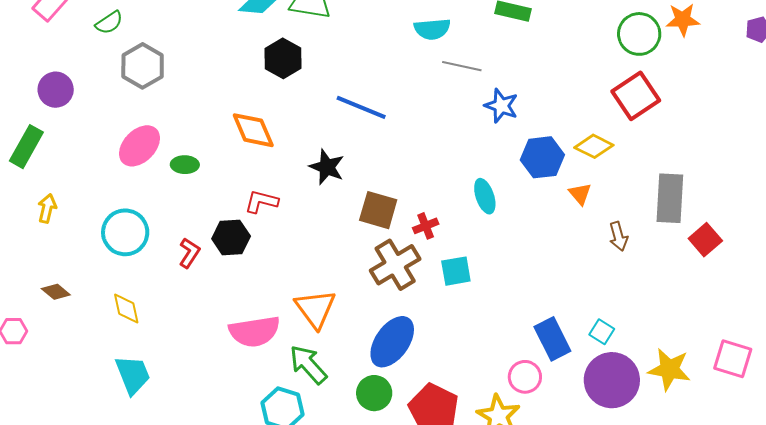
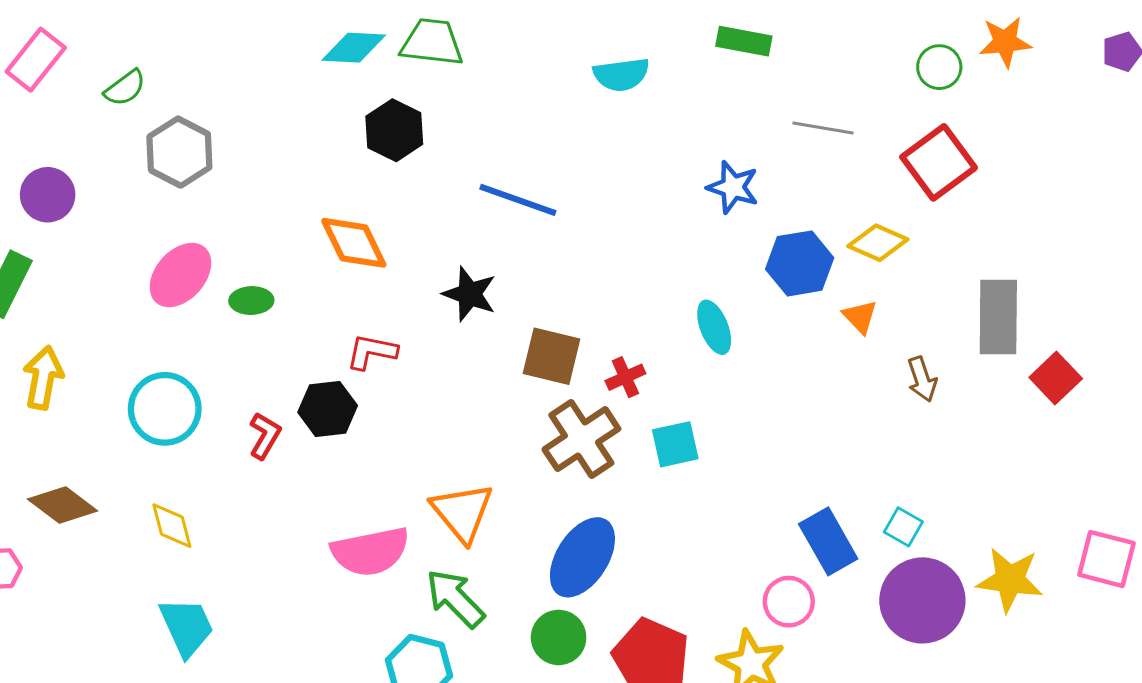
green circle: (639, 34) -> (939, 67), size x0.7
gray line: (462, 66) -> (823, 128), moved
yellow arrow: (47, 208) -> (43, 378), size x1.4
brown diamond: (56, 292) -> (63, 505), size x1.5

